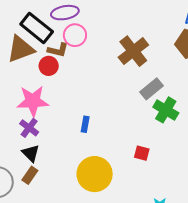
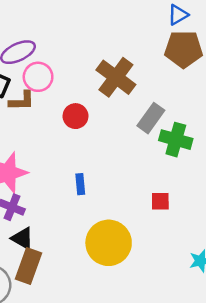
red circle: (49, 66) -> (76, 116), moved
brown rectangle: (30, 175) -> (29, 266), size x1.5

